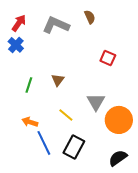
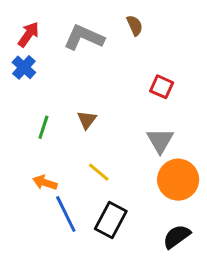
gray triangle: (96, 102) -> (160, 141), moved

